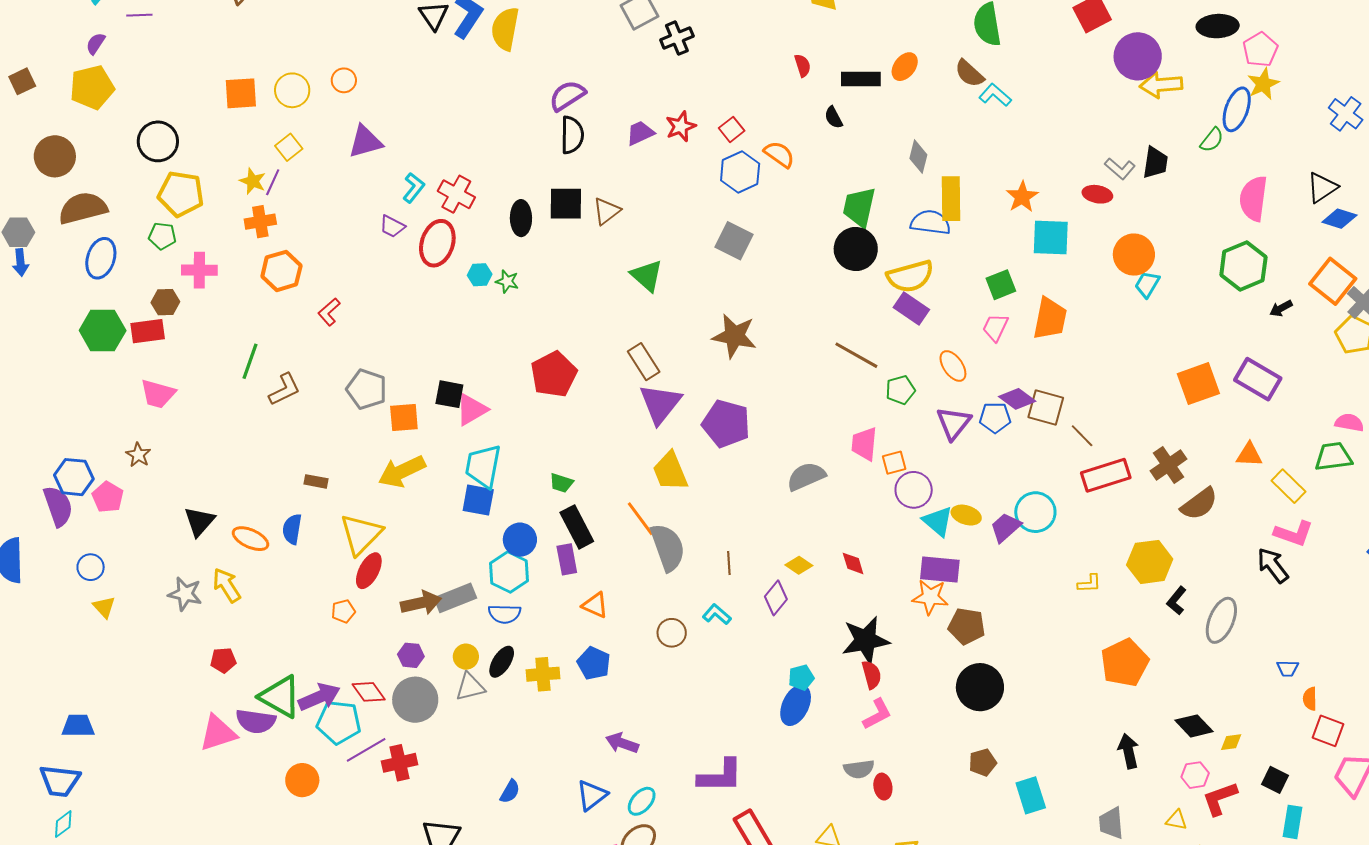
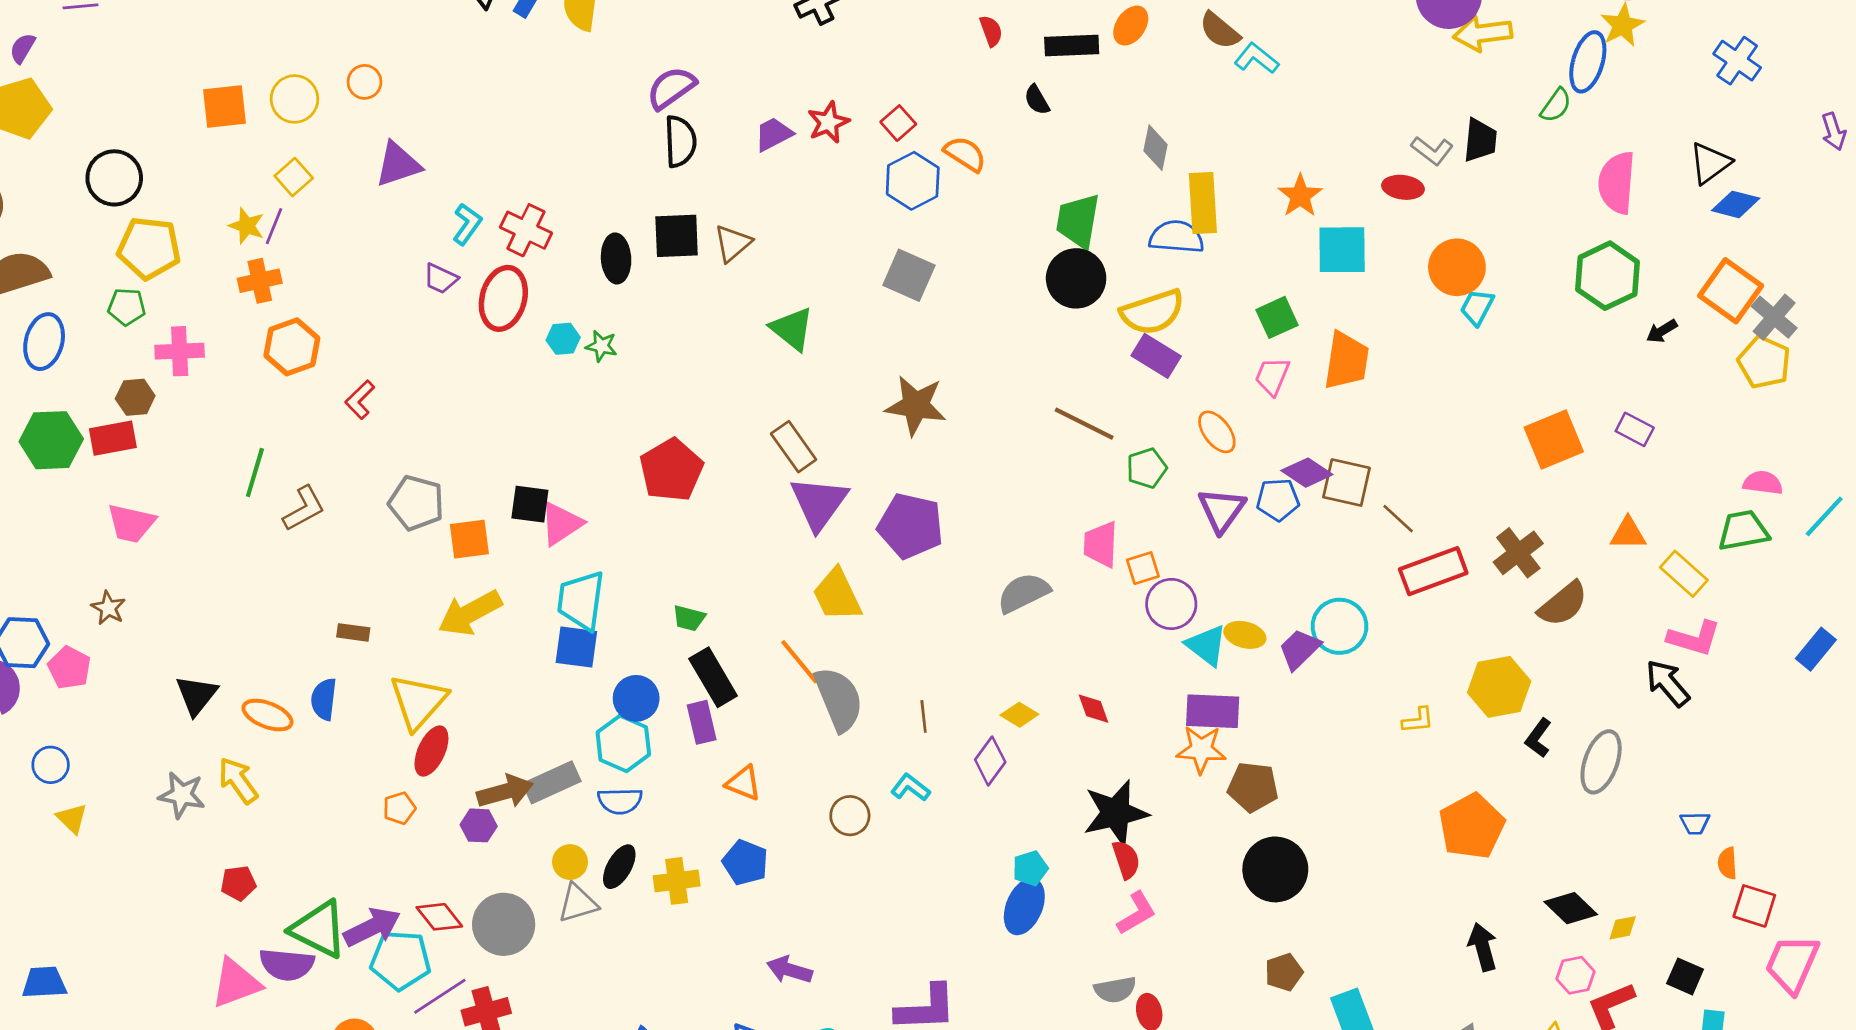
purple rectangle: (1258, 379) -> (1635, 429), size x0.6
purple hexagon: (411, 655) -> (479, 825), moved

